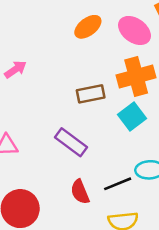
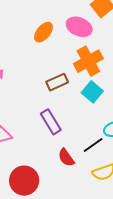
purple rectangle: (71, 142) -> (51, 122), turned 35

